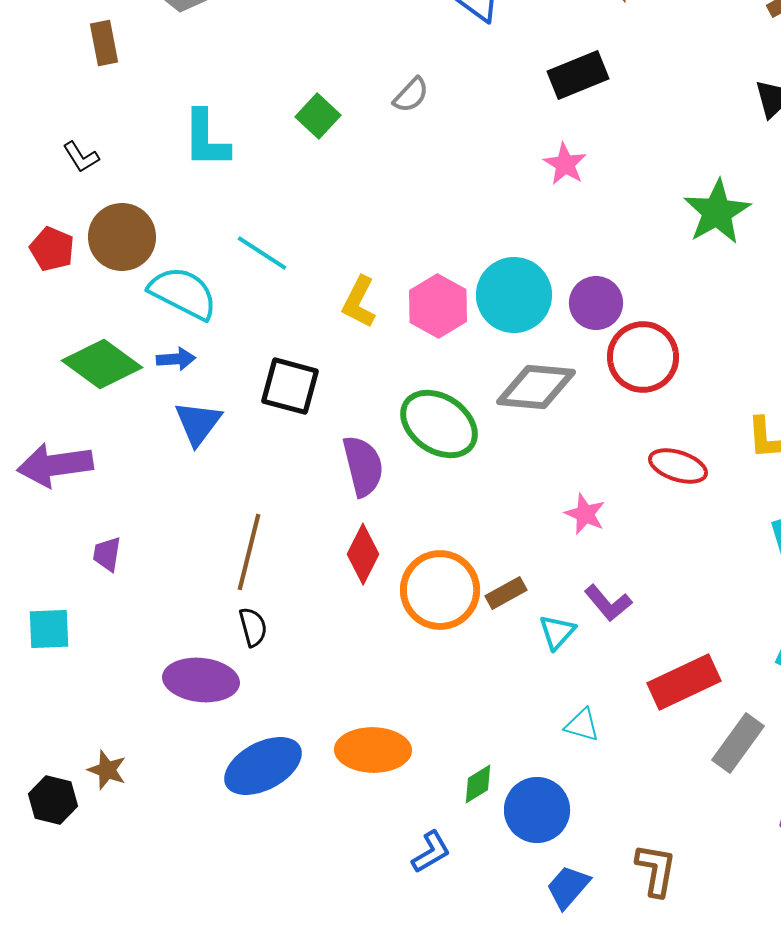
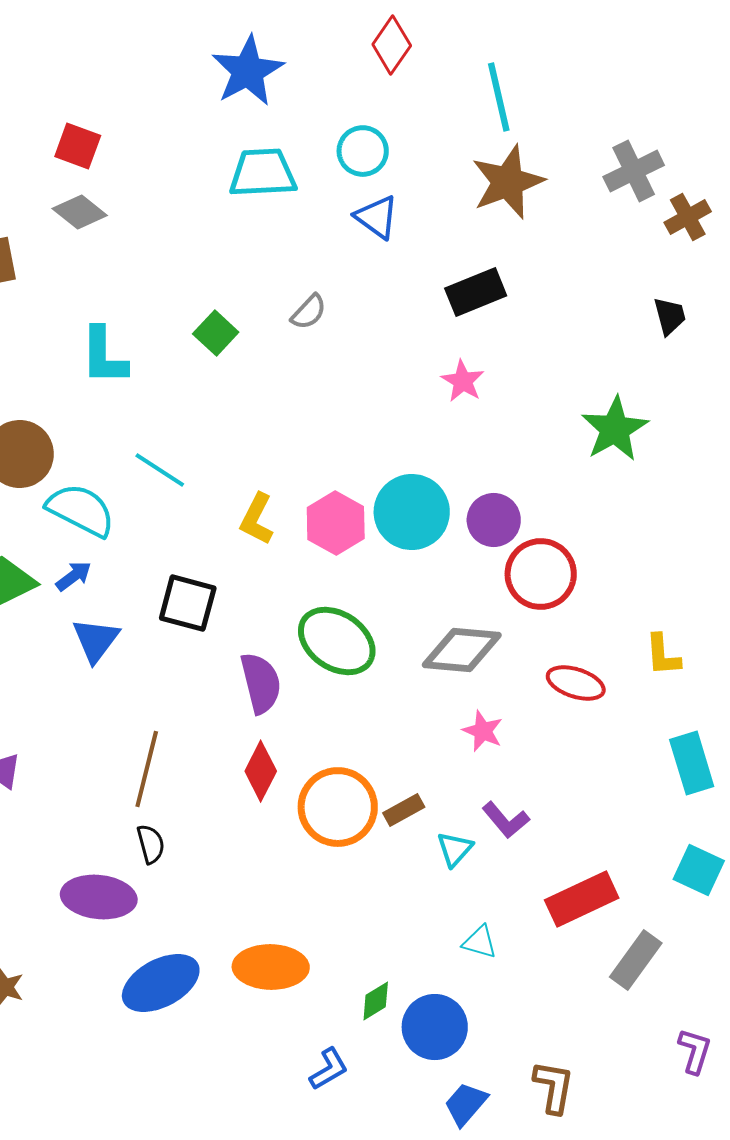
blue arrow: (176, 359) -> (74, 576), turned -33
gray diamond: (536, 387) -> (462, 650), moved

